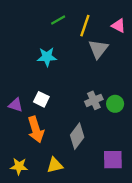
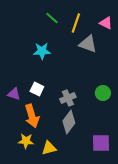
green line: (58, 20) -> (52, 18), turned 72
gray triangle: (98, 49) -> (88, 44), turned -48
gray cross: (94, 100) -> (68, 98), moved
yellow star: (19, 166) -> (26, 141), moved

